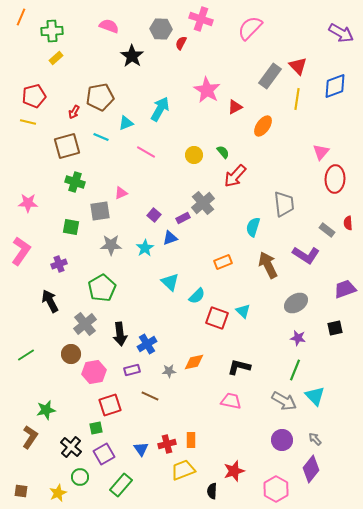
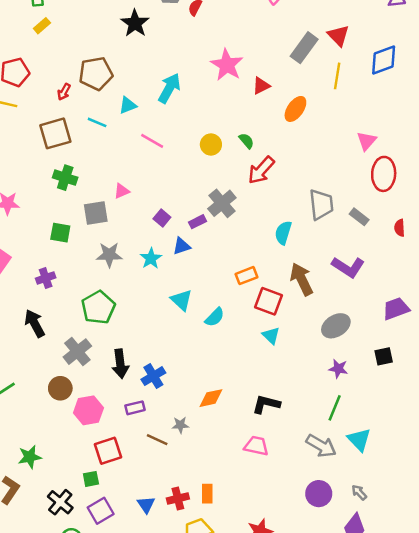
gray rectangle: (327, 230) -> (359, 217), moved
red square: (217, 318) -> (269, 301), moved
gray star: (169, 371) -> (180, 425), moved

